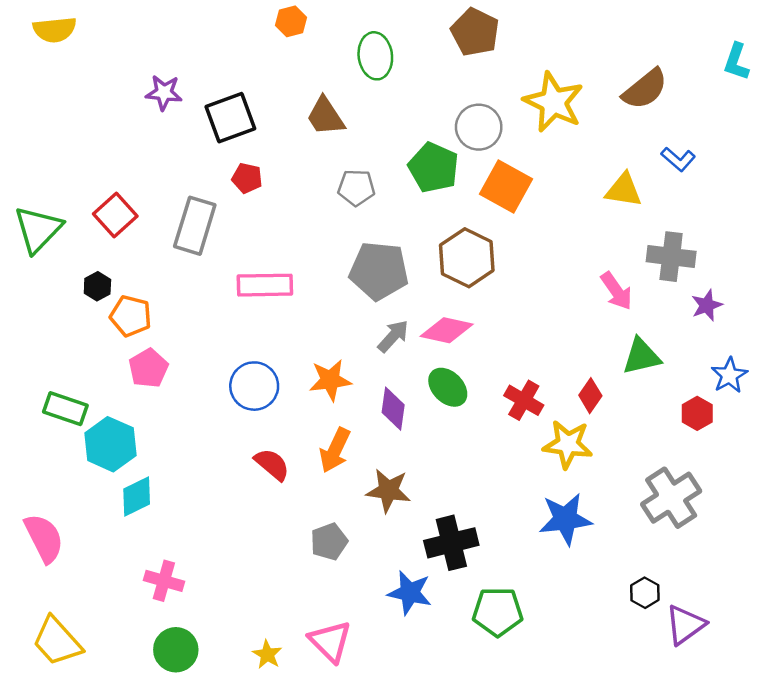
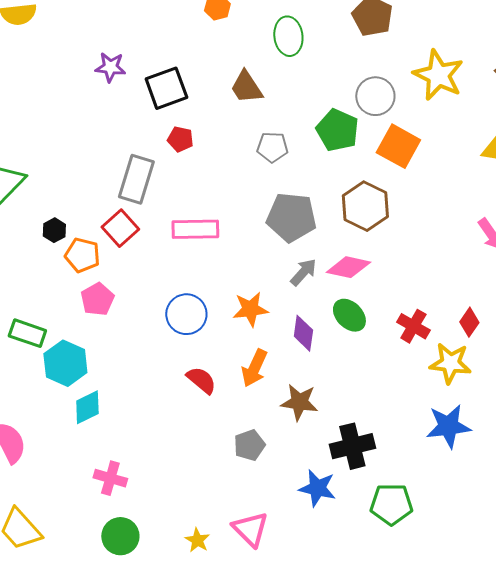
red square: (115, 215) -> (120, 228), moved

